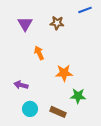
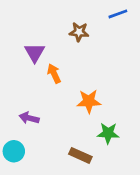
purple triangle: (25, 24) -> (35, 53), moved
cyan circle: (30, 109) -> (14, 151), moved

